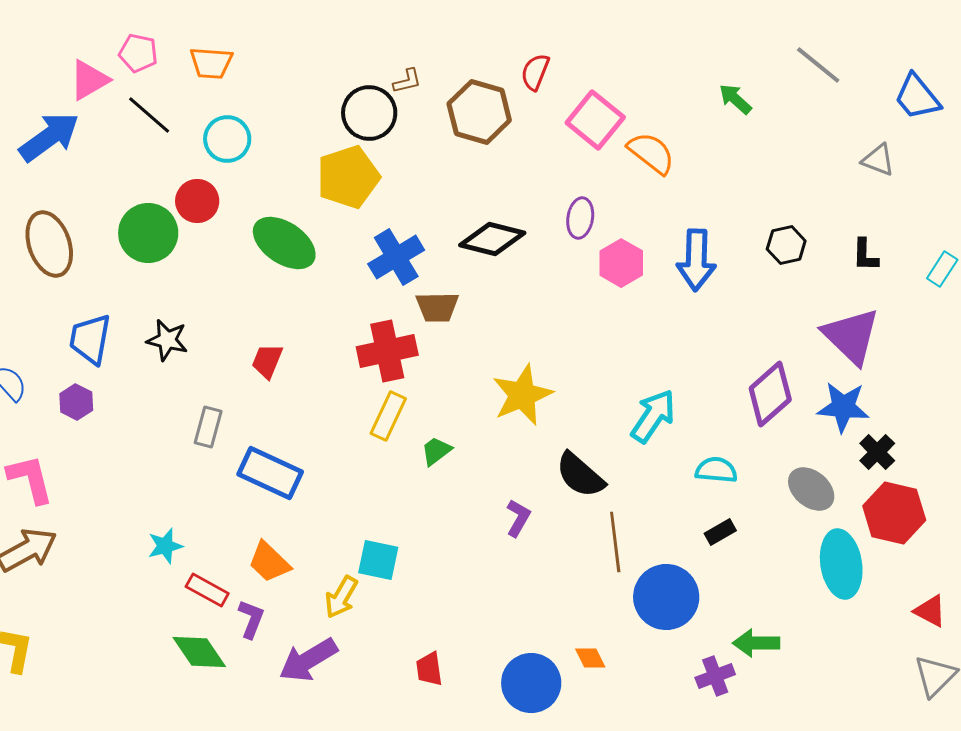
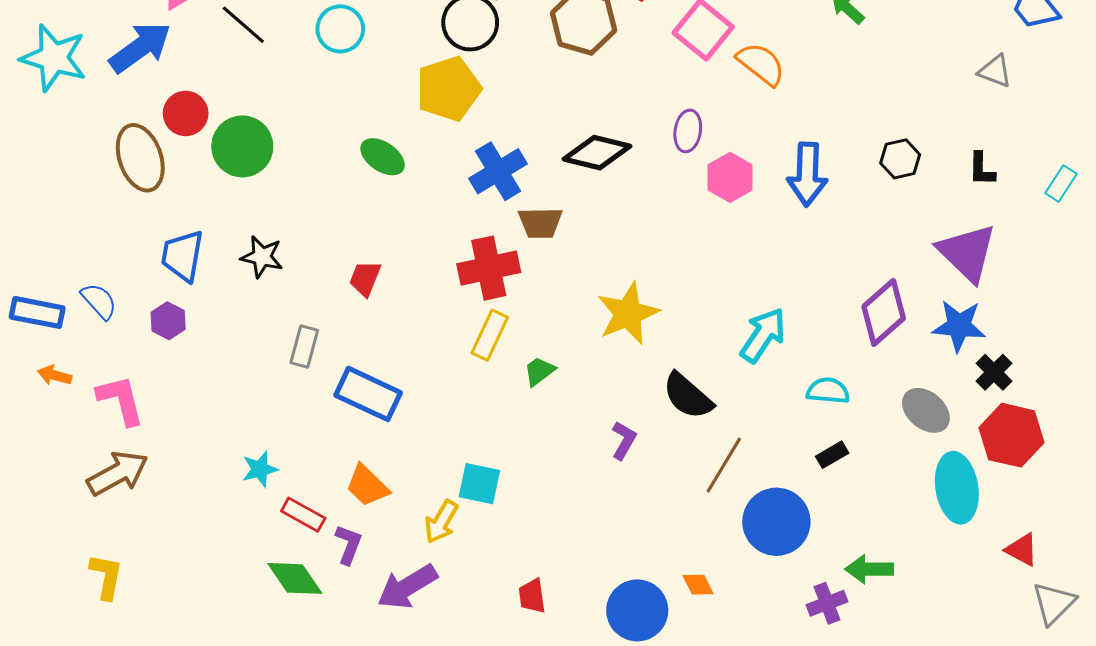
cyan circle: (227, 139) -> (340, 29), moved
red circle: (197, 201) -> (186, 113), moved
green ellipse: (284, 243) -> (383, 157), size x0.7
brown line: (615, 542) -> (724, 465), turned 38
red triangle: (930, 611) -> (1022, 550), moved

